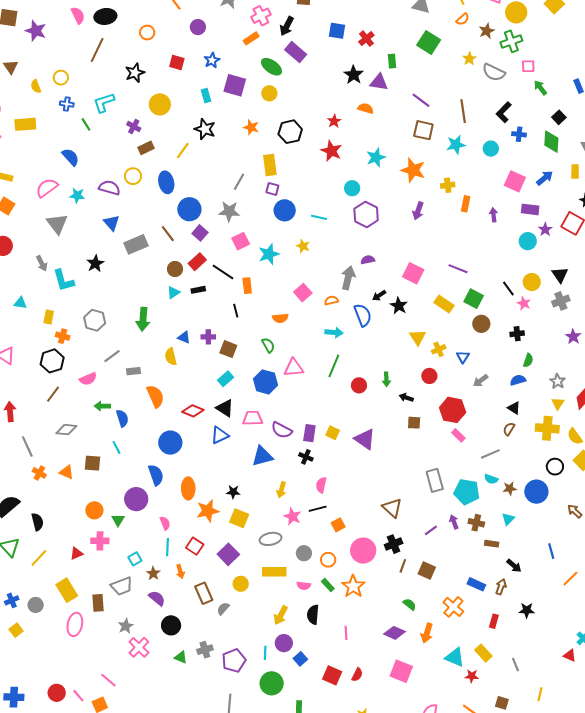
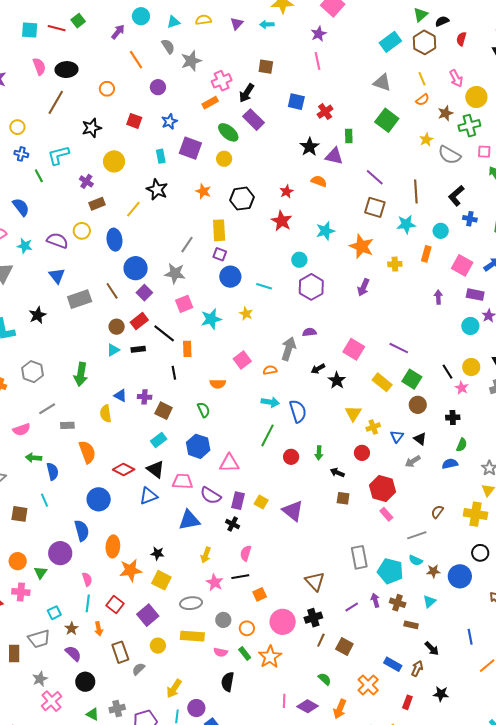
orange rectangle: (466, 204) -> (426, 254), moved
blue semicircle: (363, 315) -> (298, 411), moved
pink triangle: (294, 368) -> (229, 463), moved
black triangle: (514, 408) -> (420, 439), moved
yellow arrow: (281, 615) -> (174, 689), moved
pink line: (346, 633) -> (284, 701), moved

